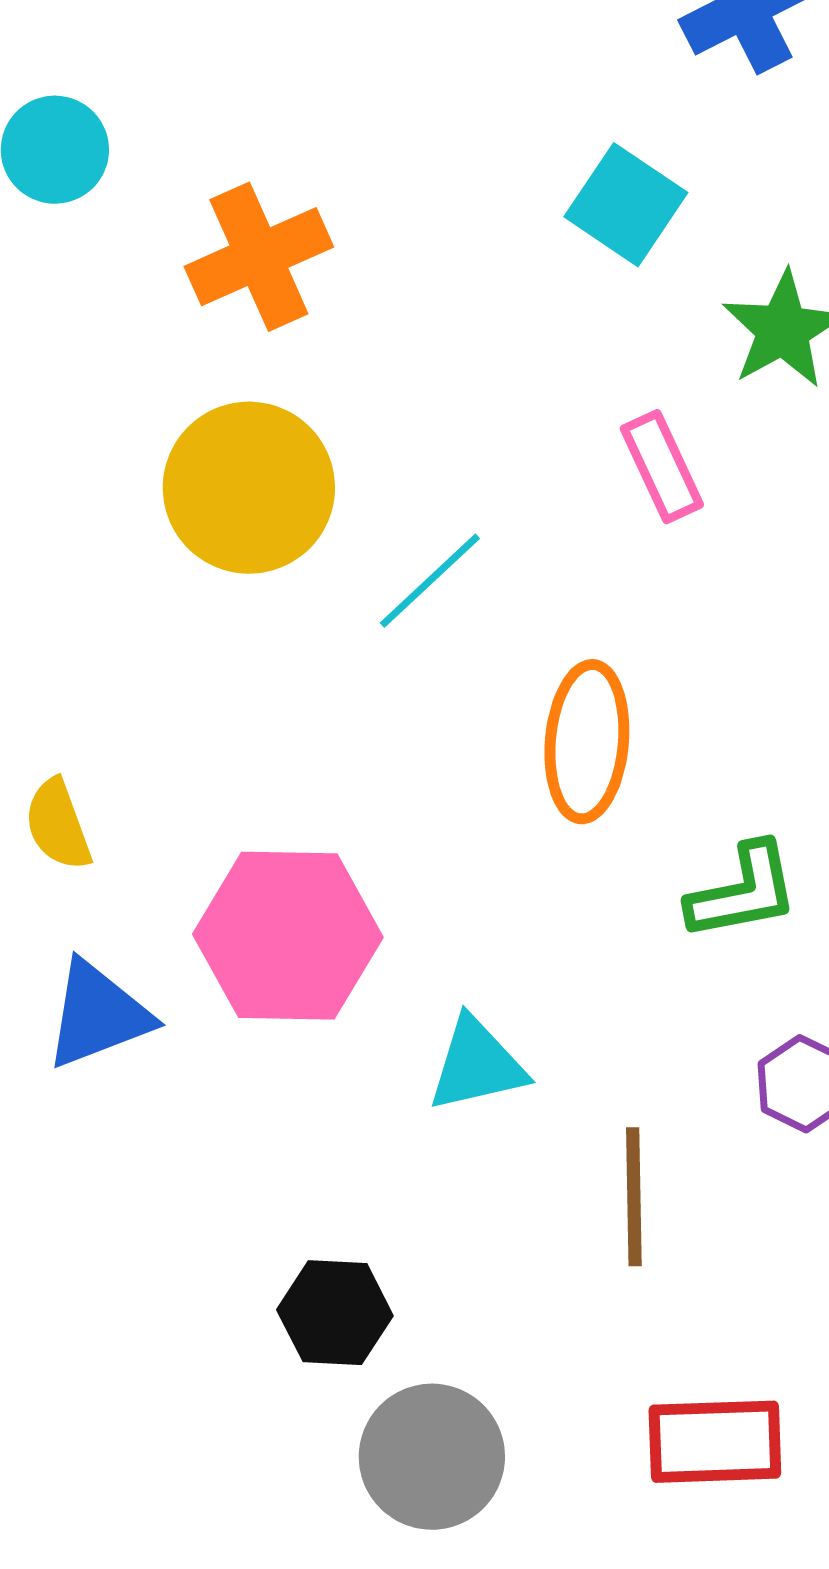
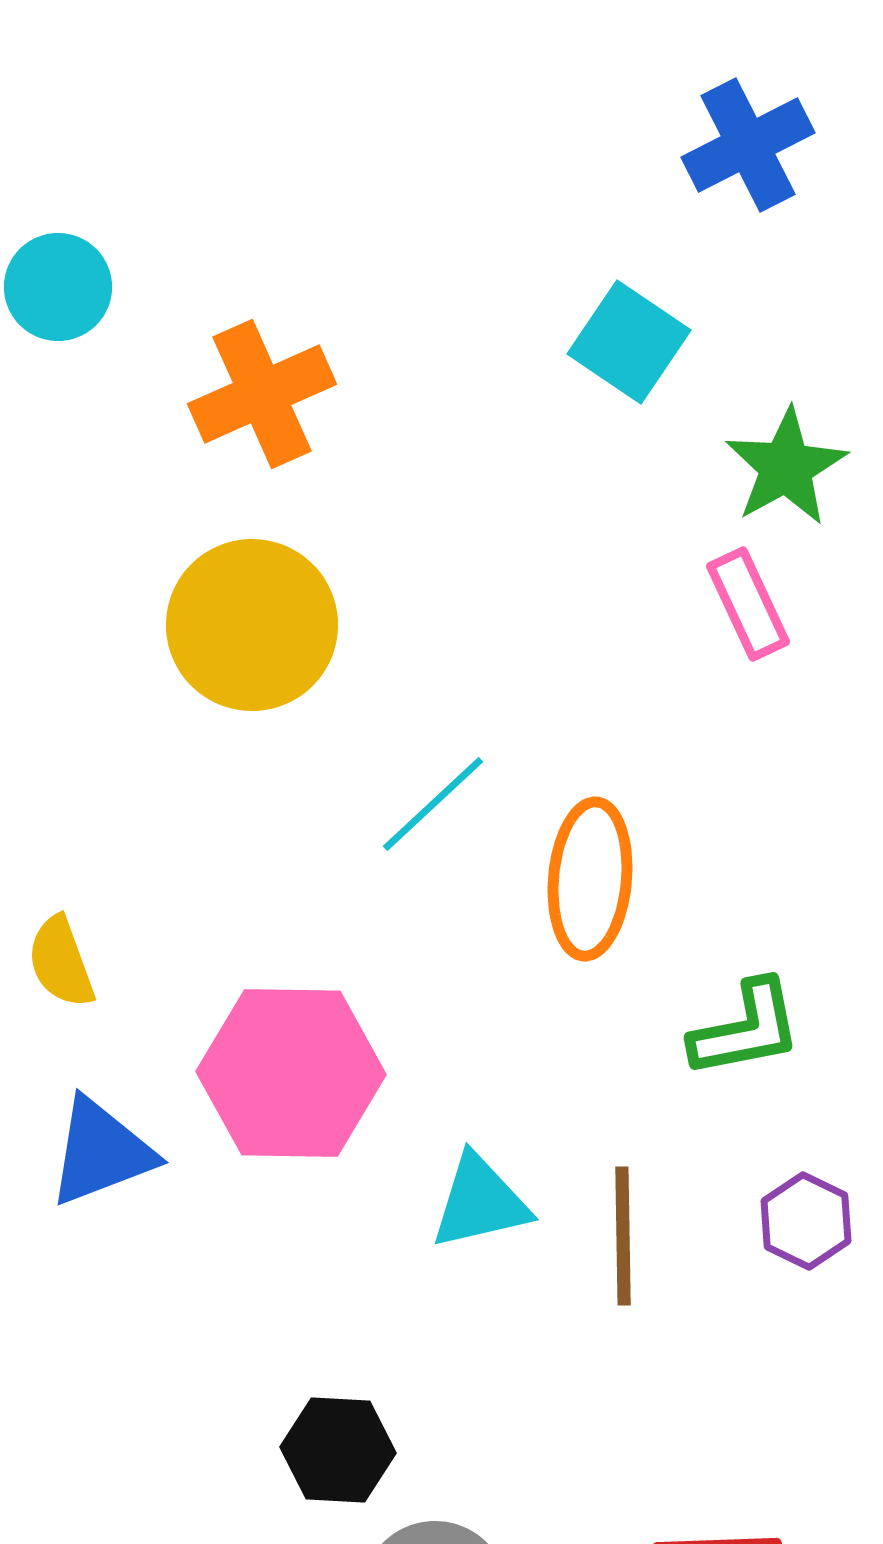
pink rectangle: (662, 467) -> (748, 604), moved
cyan line: (430, 581) -> (433, 804), moved
brown line: (634, 1197) -> (623, 1236), moved

